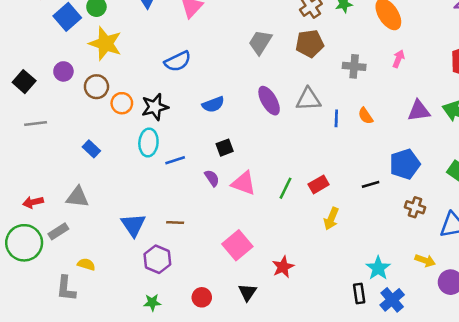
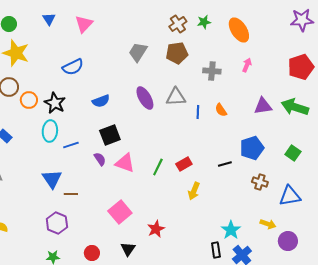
black star: (155, 107) -> (55, 103), turned -30
black square: (225, 148) -> (110, 135), size x1.5
blue triangle: (133, 225) -> (52, 179), moved

